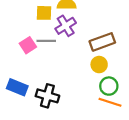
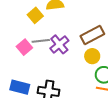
yellow square: (44, 13) -> (35, 15), turned -35
purple cross: (66, 26) -> (59, 44), moved

